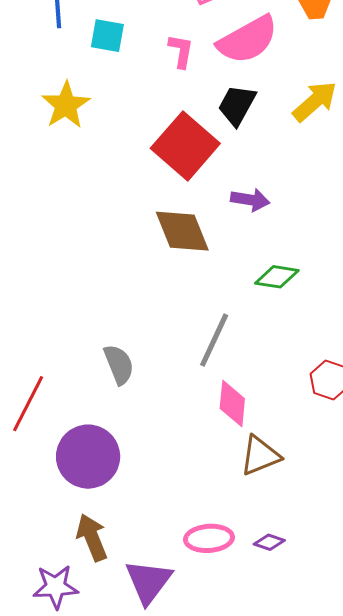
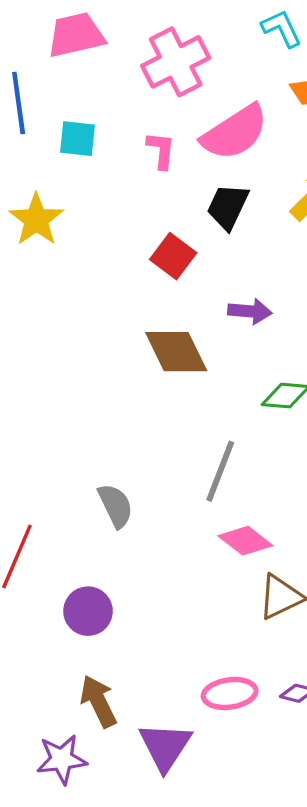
red square: (185, 146) -> (173, 256), size x0.6
pink diamond: (232, 403) -> (245, 541), turned -54
purple circle: (88, 457) -> (88, 611), size x0.7

